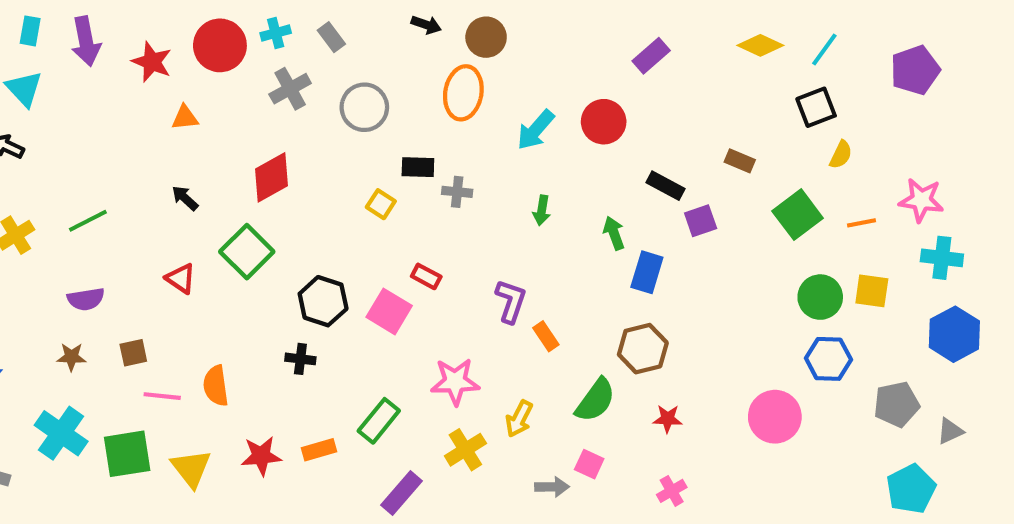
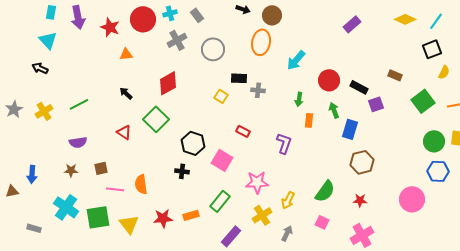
red circle: (604, 122) -> (329, 80), moved
pink square: (389, 311) -> (222, 160), moved
orange rectangle: (546, 336) -> (309, 120), moved, turned 40
brown hexagon: (643, 349) -> (362, 162), moved
gray arrow: (552, 487) -> (287, 233), moved, turned -63
pink cross: (672, 491) -> (362, 235), size x1.6

